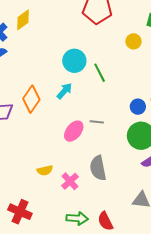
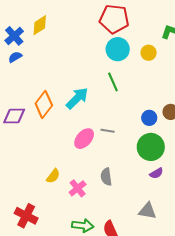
cyan circle: (74, 61) -> (118, 49), moved
cyan arrow: (64, 91) -> (77, 98), size x1.4
gray semicircle: (98, 168) -> (106, 177), size x0.7
yellow semicircle: (45, 170) -> (53, 176), turned -42

